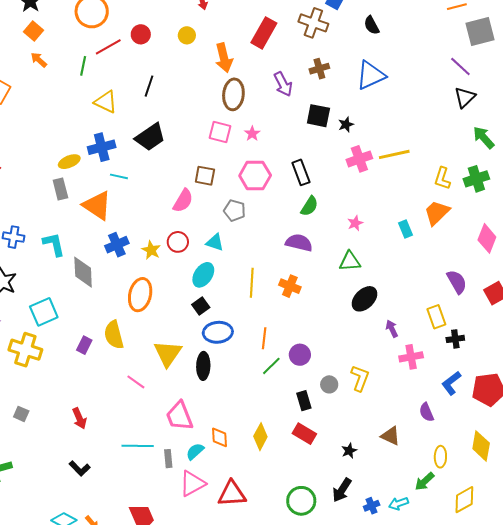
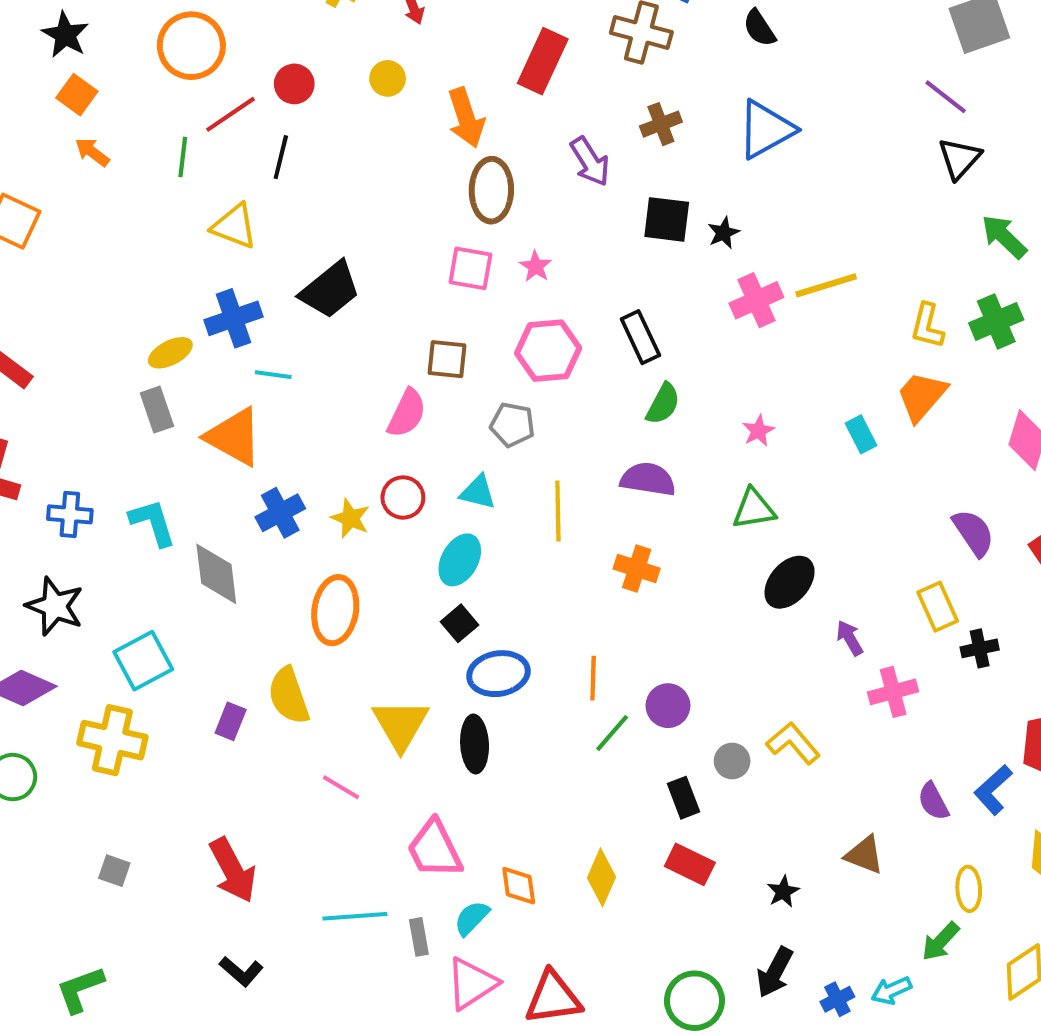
black line: (149, 86) -> (281, 157), moved
yellow line: (252, 283) -> (558, 511), moved
yellow L-shape: (360, 378) -> (793, 743), turned -56
blue L-shape: (451, 383) -> (993, 790), moved
red arrow: (79, 418) -> (233, 870), size x1.5

